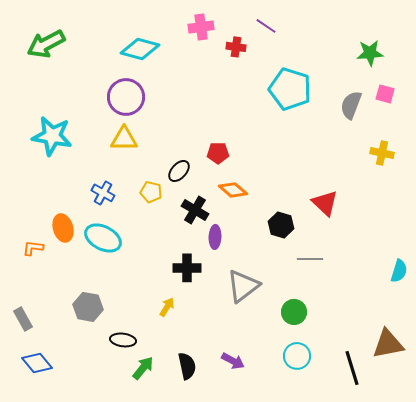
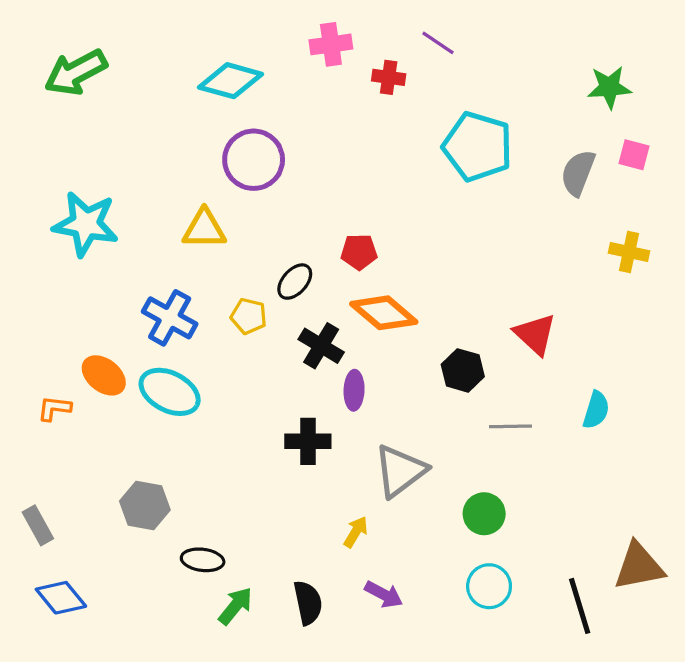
purple circle: (126, 97) -> (254, 160), moved
orange diamond: (233, 190) -> (384, 313), size x1.4
blue cross: (103, 193) -> (170, 318), size x1.4
orange ellipse: (63, 228) -> (104, 375), turned -36
cyan semicircle: (399, 271) -> (596, 410), moved
yellow arrow: (167, 307) -> (356, 532), moved

